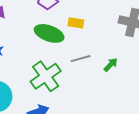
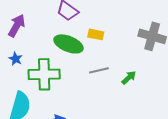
green cross: (46, 76) -> (44, 74), moved, turned 32

